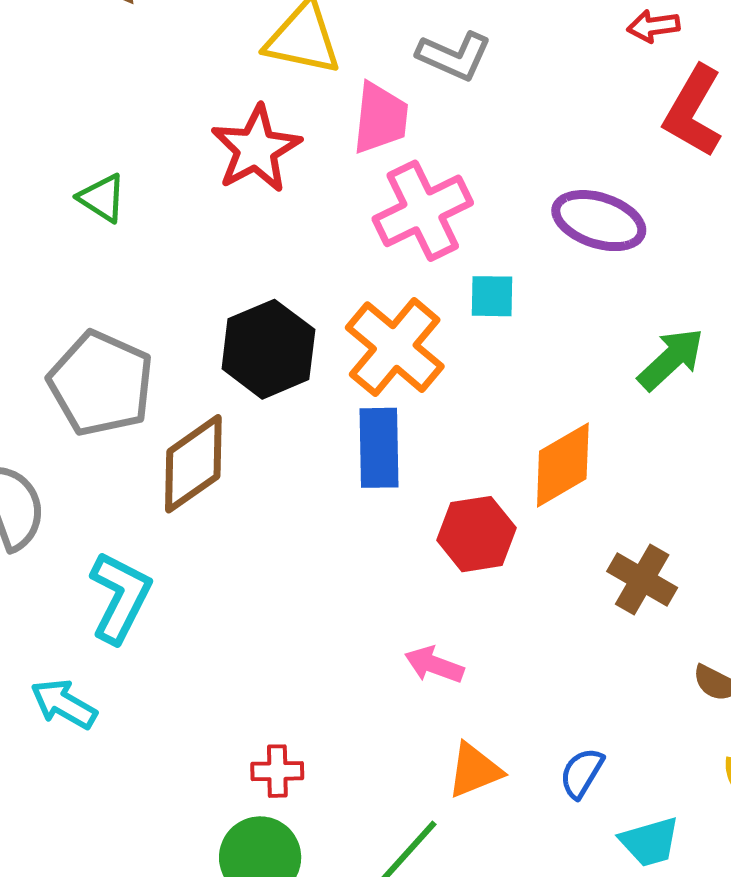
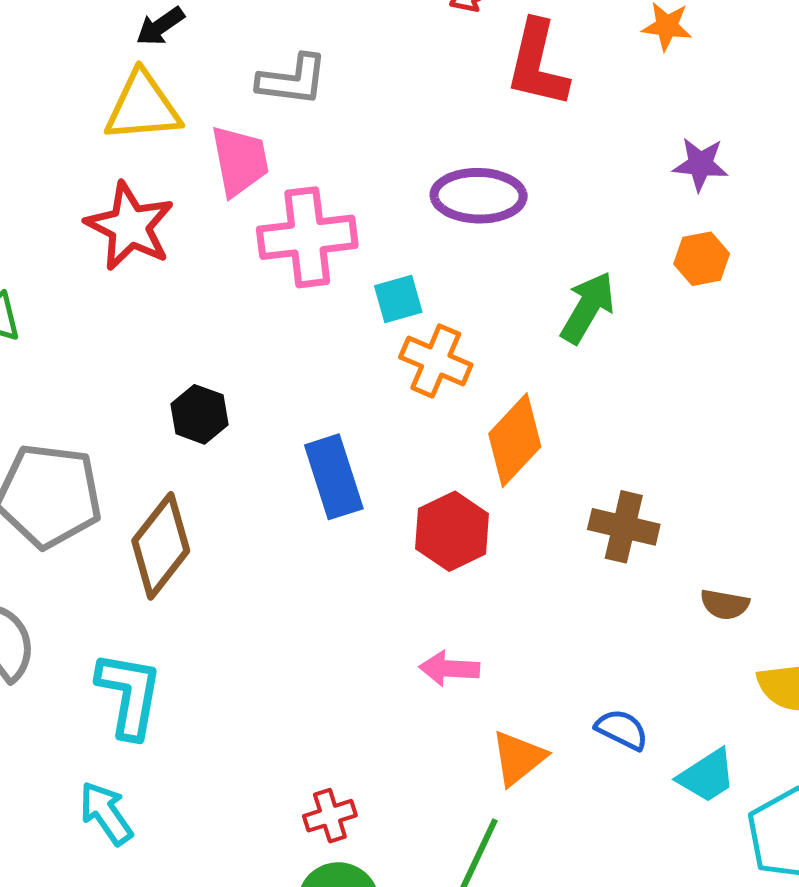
pink cross: (423, 211) -> (307, 237), turned 36
orange cross: (395, 347) -> (436, 361), moved, size x0.7
black hexagon: (268, 349) -> (199, 414), size x0.6
cyan arrow: (64, 704) -> (106, 813), turned 42
blue semicircle: (582, 773) -> (622, 730), turned 102

